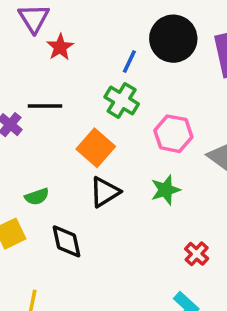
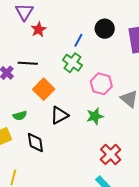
black circle: (173, 39) -> (105, 29), size x0.7
orange square: (96, 148) -> (44, 89), moved
red cross: (197, 254) -> (111, 154), size x1.5

